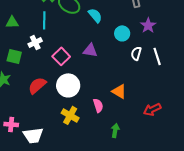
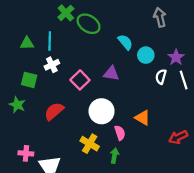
cyan semicircle: (95, 15) -> (125, 42), moved
cyan line: (44, 20) -> (50, 41), moved
purple star: (148, 25) -> (176, 57), moved
white circle: (68, 85) -> (102, 111), moved
green arrow: (115, 130) -> (114, 156), moved

